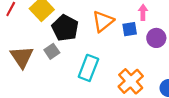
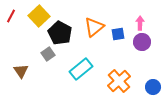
pink arrow: (143, 12) -> (140, 23), moved
brown triangle: (22, 57) -> (21, 71), moved, size x0.7
cyan rectangle: (88, 68) -> (81, 69), turned 30

